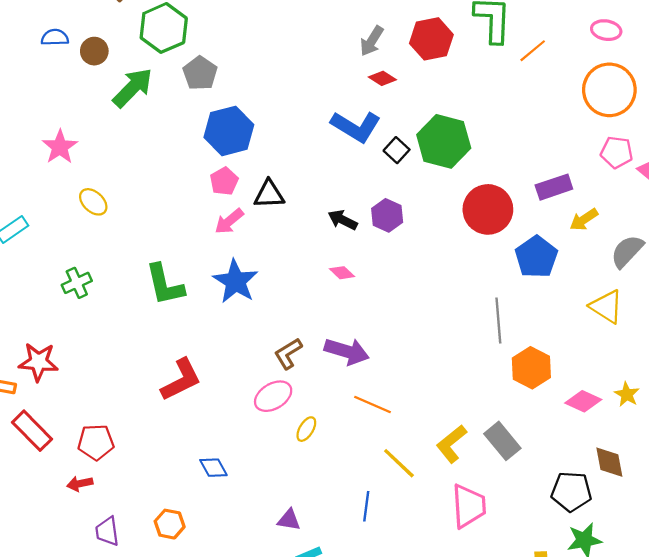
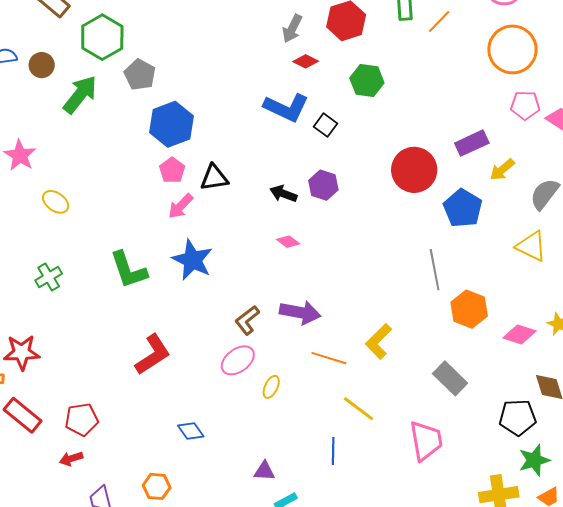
green hexagon: (444, 141) -> (367, 81), moved, size x0.7
yellow L-shape: (451, 444) -> (379, 341), moved

